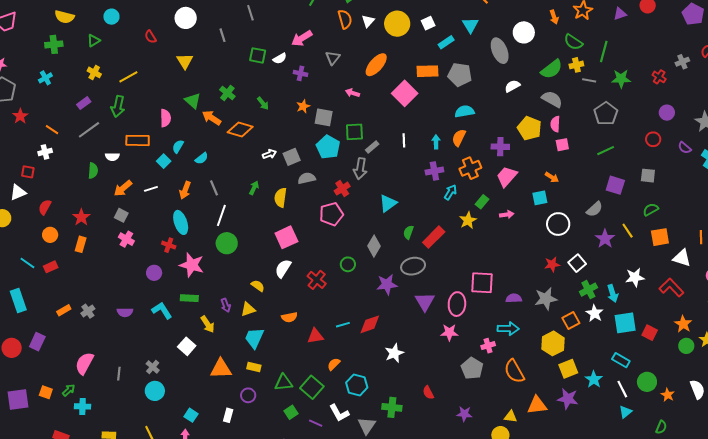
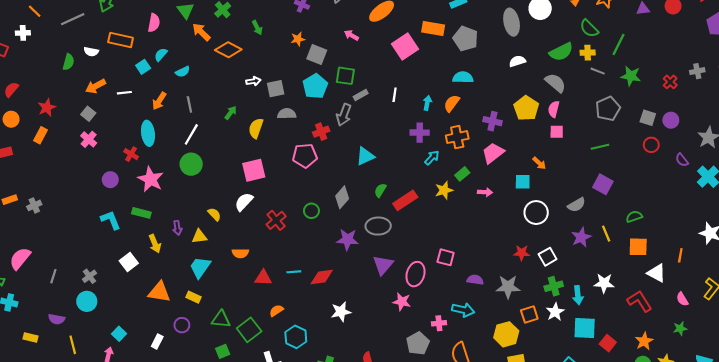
gray square: (648, 176) -> (648, 118), moved
pink square: (482, 283) -> (446, 257), size x0.7
purple semicircle: (125, 312) -> (57, 319), moved

